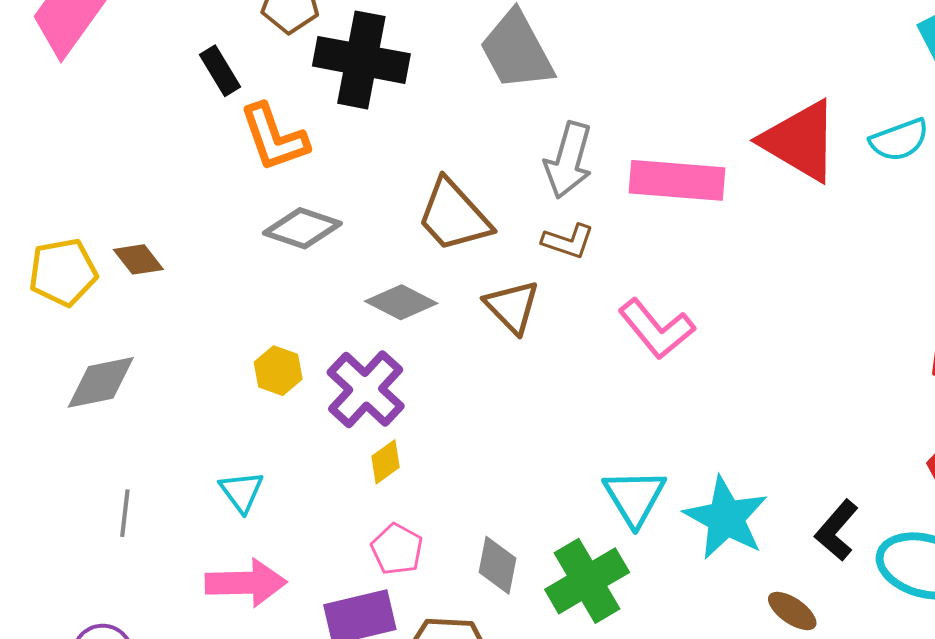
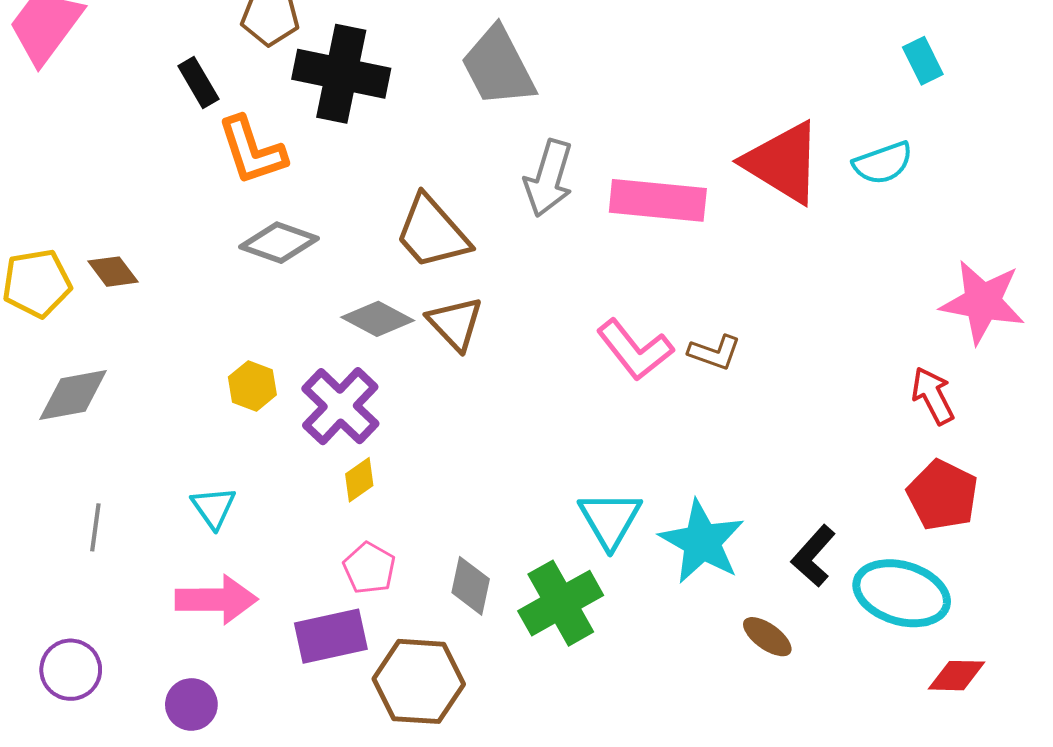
brown L-shape: (568, 241) -> (715, 352), moved
brown triangle: (512, 307) -> (455, 323), moved

